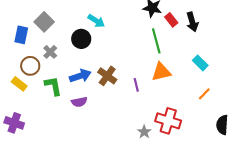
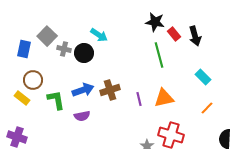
gray cross: (50, 52) -> (64, 49), moved, turned -32
orange triangle: (161, 72) -> (164, 98), moved
brown cross: (107, 76) -> (110, 90), turned 36

